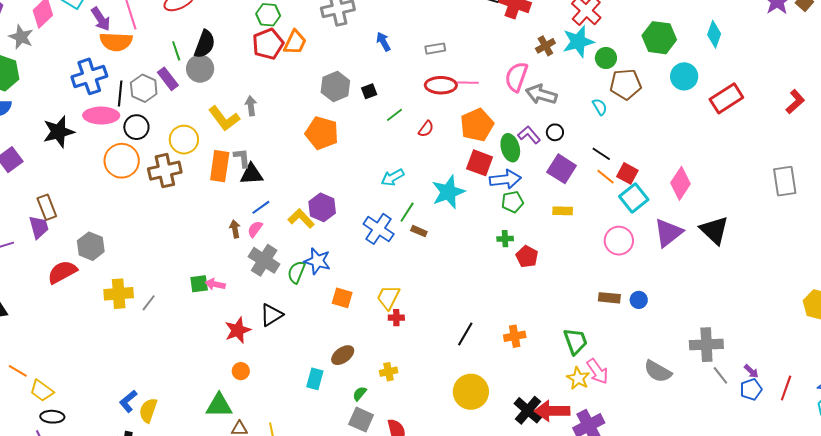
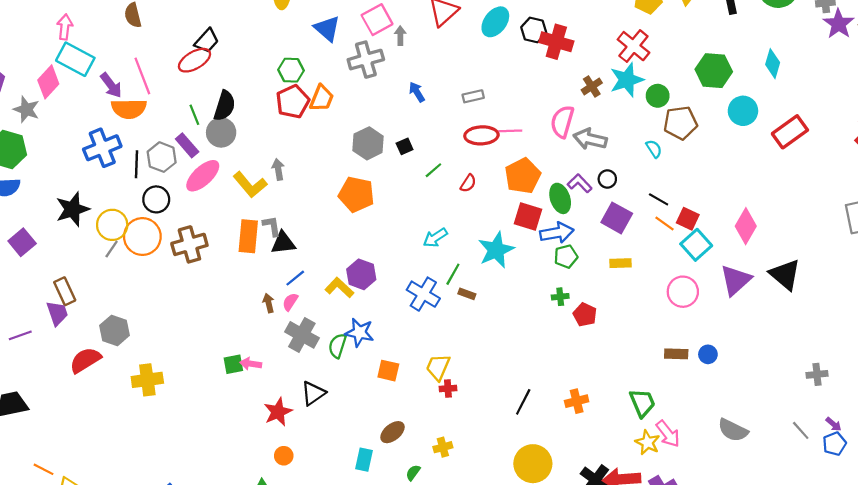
pink ellipse: (101, 116) -> (203, 176), moved, turned -40
yellow circle: (184, 140) -> (112, 225), moved
gray line: (149, 303) -> (112, 249), moved
gray cross: (706, 345) -> (817, 374), moved, size x0.6

